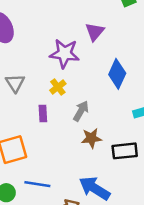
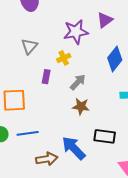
purple star: (65, 53) -> (76, 32), turned -30
black rectangle: (125, 151) -> (105, 136), moved
blue line: (37, 184) -> (28, 133), turned -30

